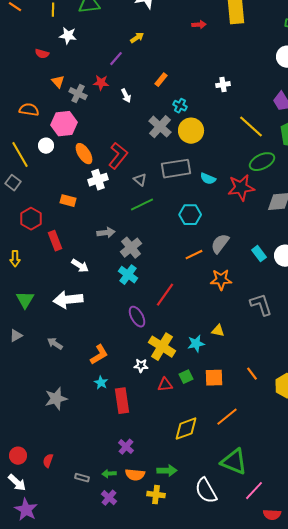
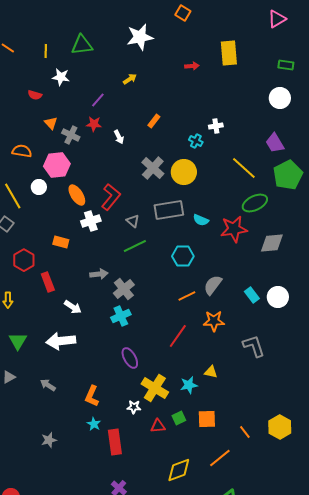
purple line: (116, 59) -> (98, 100), moved
cyan cross: (180, 106) -> (196, 141), moved
cyan cross: (128, 275) -> (121, 316), turned 30
red line: (165, 295) -> (178, 336), moved
orange L-shape: (99, 355) -> (92, 396), turned 145
orange line: (252, 374) -> (245, 432), moved
gray star: (56, 399) -> (49, 440), size x0.7

